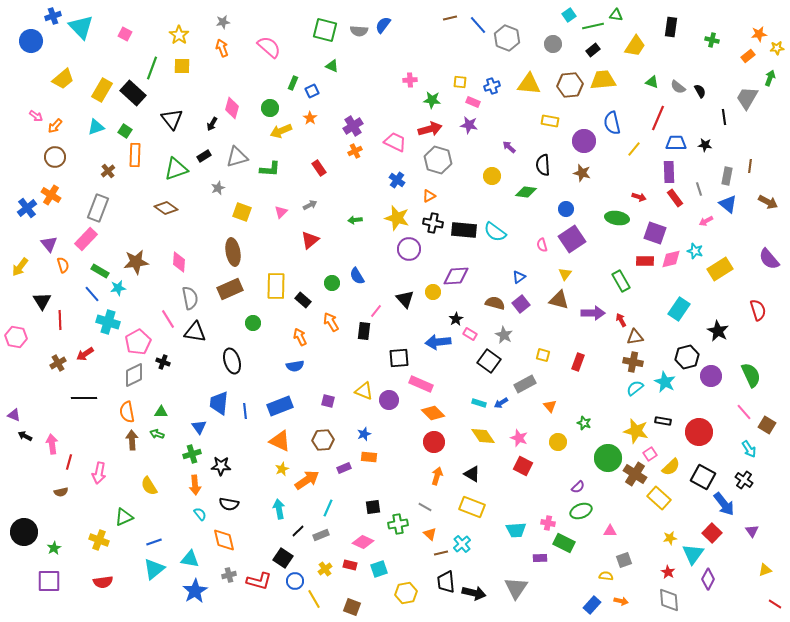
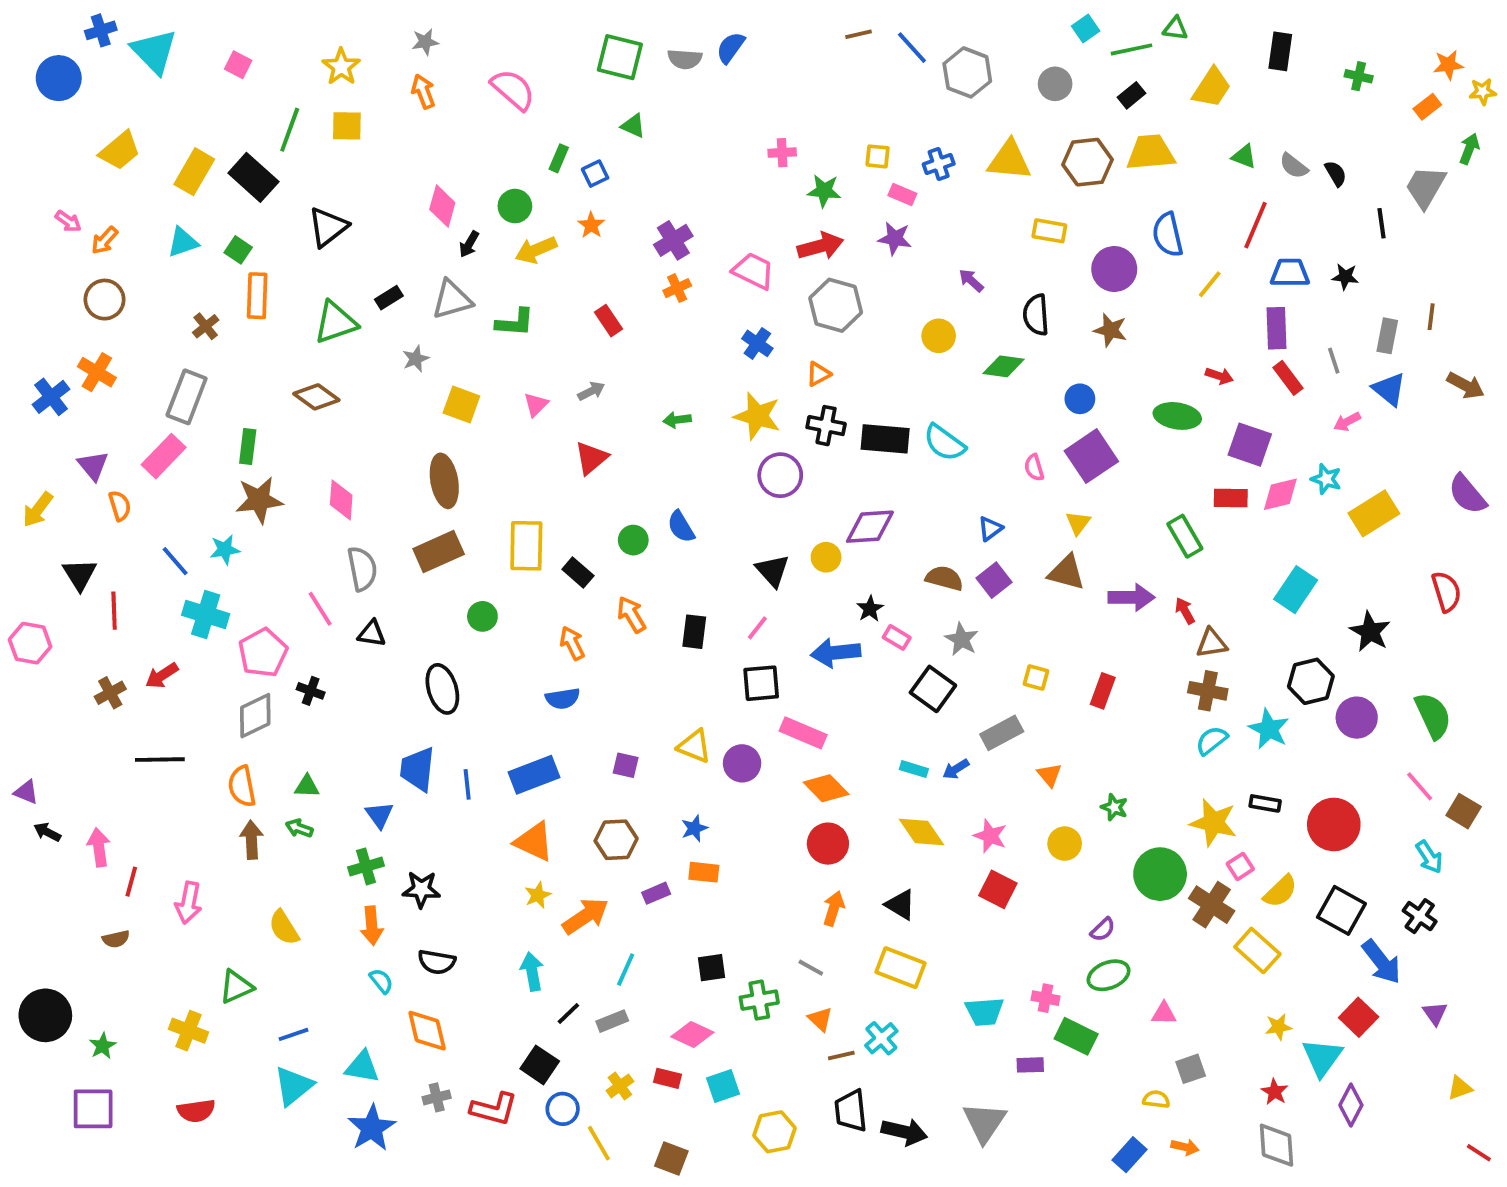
black triangle: (172, 119) -> (328, 227), turned 30
black arrow: (212, 124) -> (469, 244), moved
green rectangle: (100, 271) -> (248, 447), moved, turned 66
pink line: (376, 311) -> (757, 628), moved
black triangle: (195, 332) -> (372, 634), size x0.7

